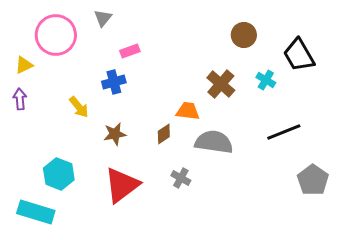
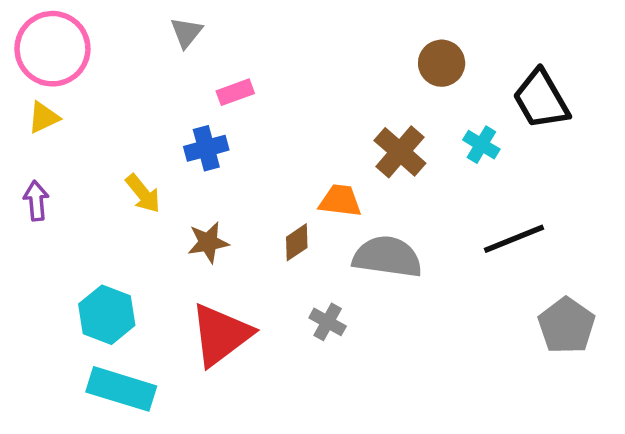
pink circle: (56, 35) -> (52, 49), moved
purple arrow: (20, 99) -> (36, 201), moved
cyan rectangle: (36, 212) -> (121, 389), moved

